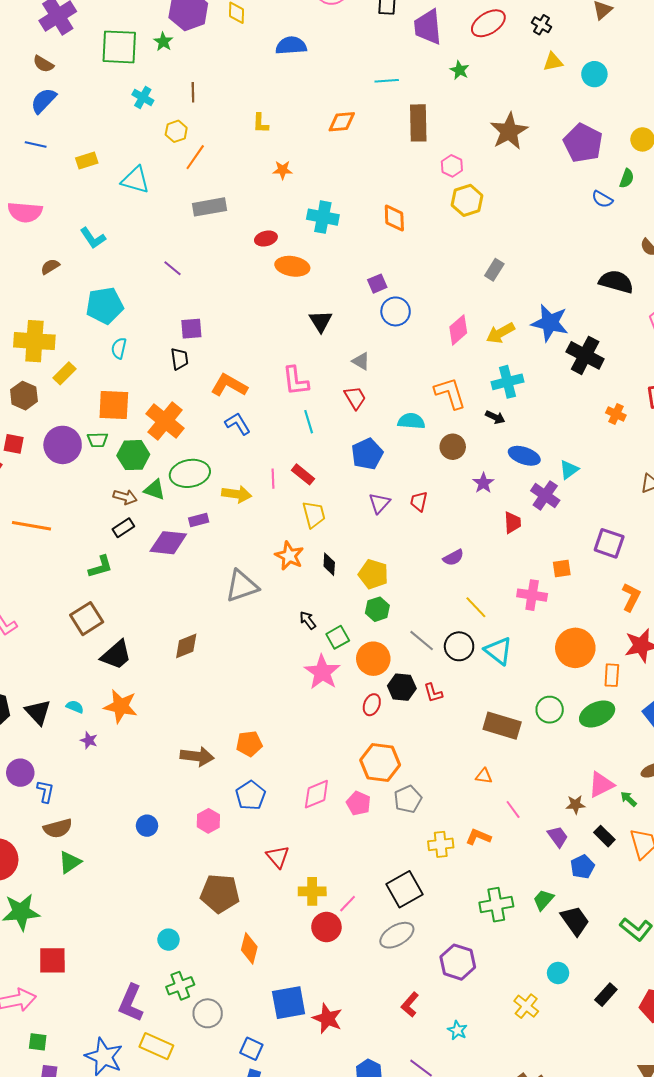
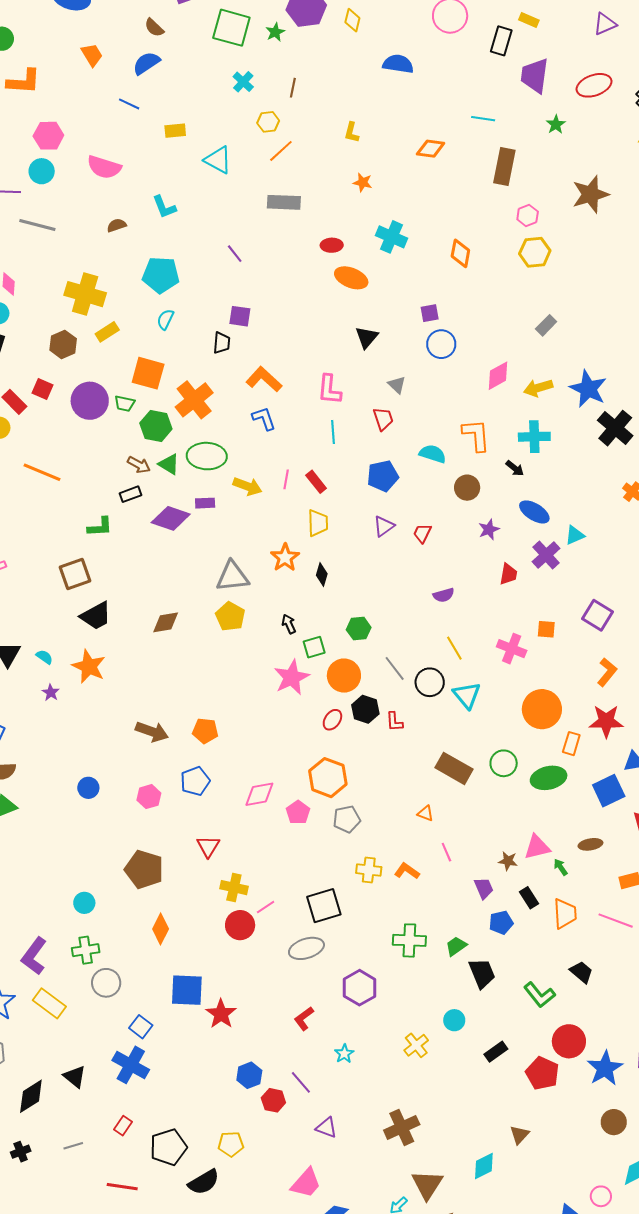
yellow pentagon: (373, 574) -> (230, 616), moved

